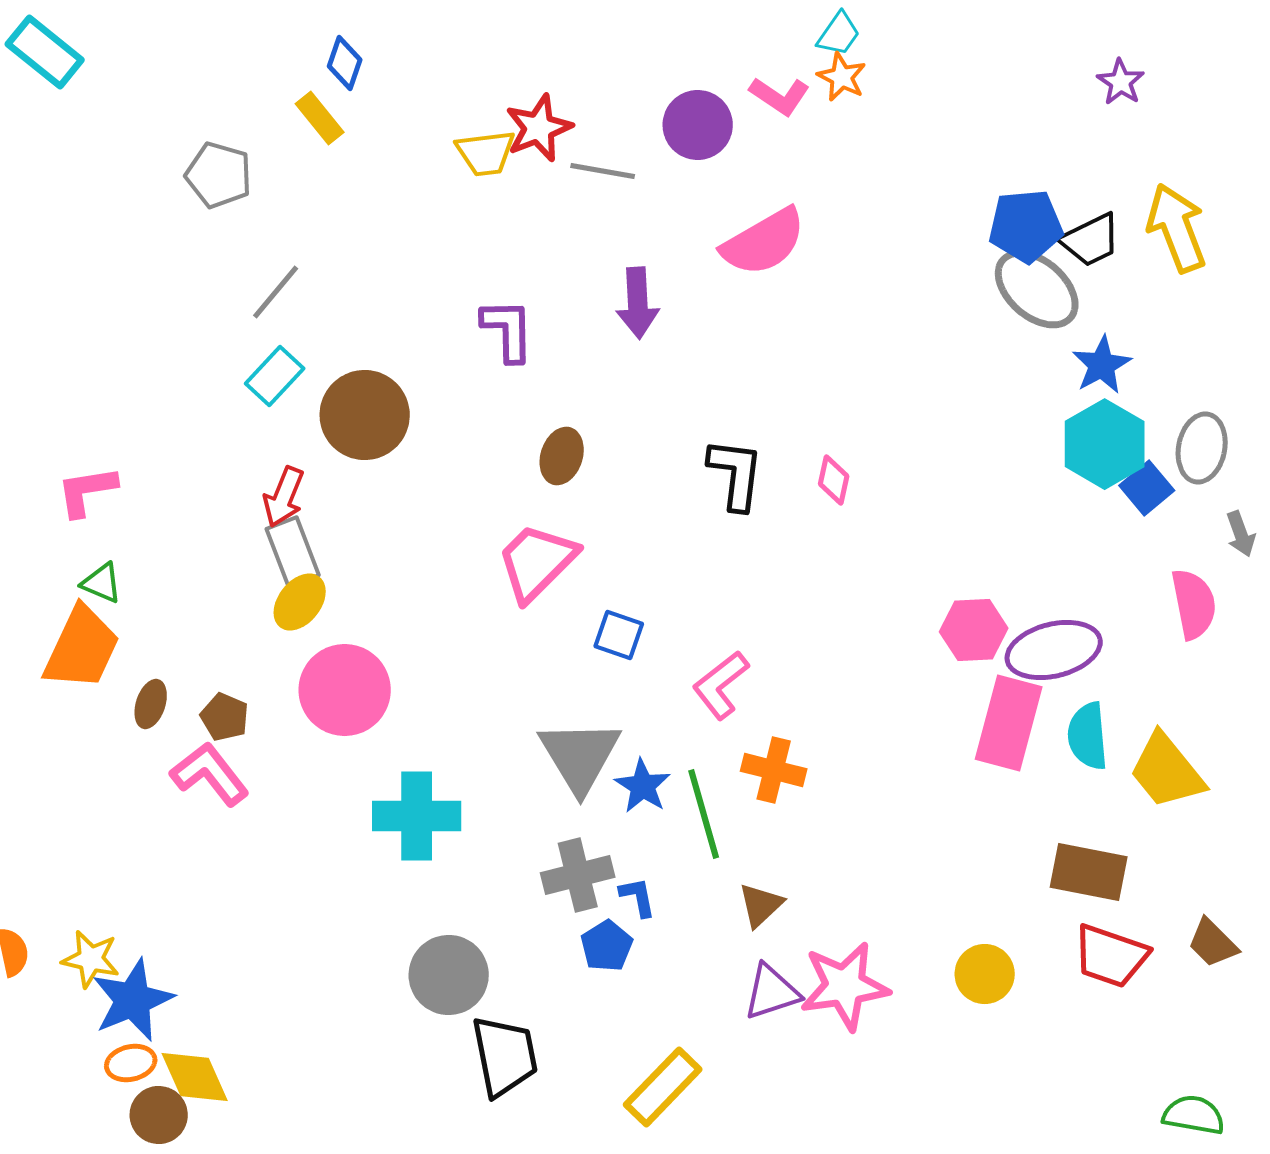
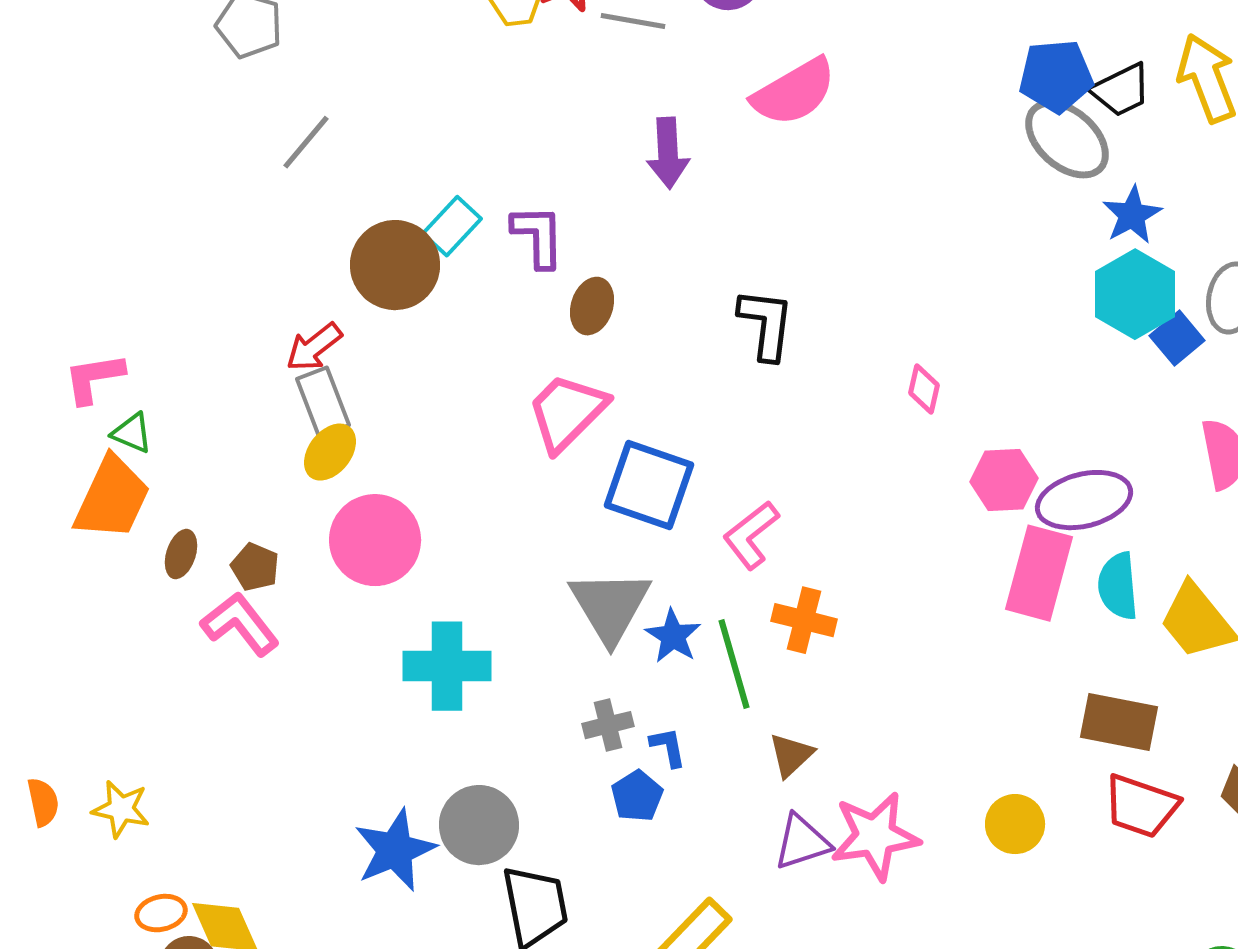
purple L-shape: (508, 330) -> (538, 236), moved
cyan rectangle: (275, 376) -> (452, 226), moved
pink diamond: (834, 480) -> (924, 389), moved
pink L-shape: (87, 491) -> (94, 378), moved
red arrow: (284, 497) -> (314, 347), turned 30
blue square: (619, 635) -> (649, 485), size x1.8
gray cross: (578, 875) -> (608, 725), size x0.7
blue star: (133, 1000) -> (395, 850), moved

